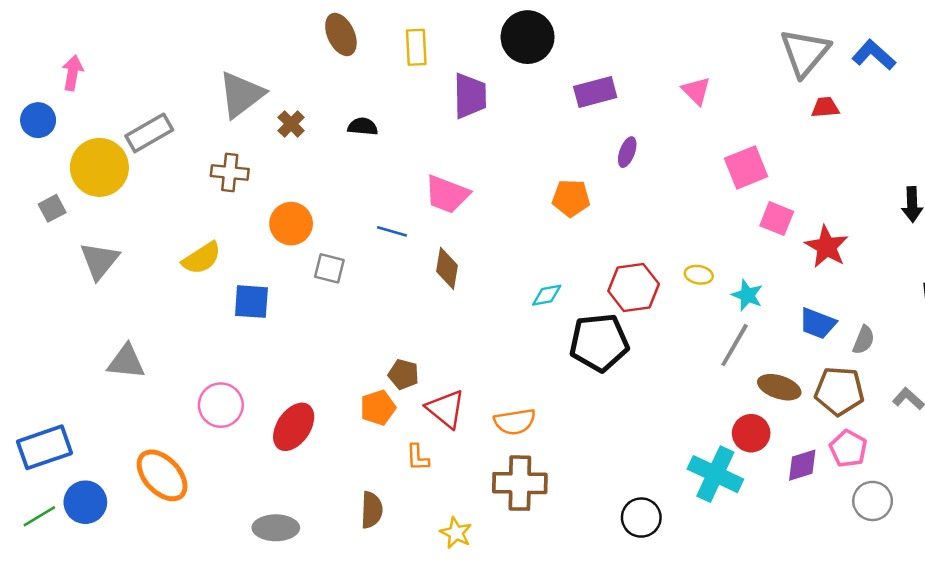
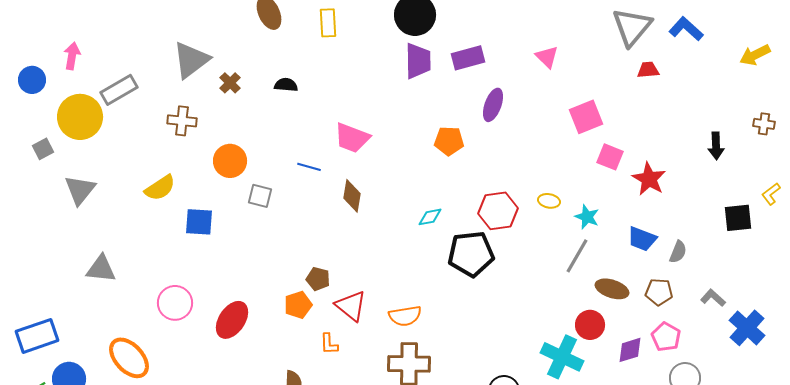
pink arrow: (73, 73) -> (72, 56), moved
purple trapezoid: (470, 96) -> (418, 61), moved
purple ellipse: (627, 152) -> (493, 105), size x1.4
brown pentagon: (839, 391) -> (659, 292), size x0.7

